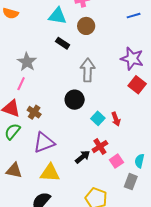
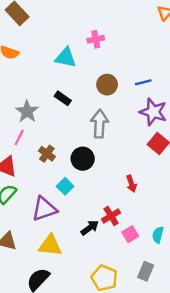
blue line: (134, 16) -> (143, 82), moved
brown circle: (86, 26) -> (107, 85), moved
black rectangle: (63, 43) -> (63, 98), moved
brown cross: (34, 112) -> (47, 154), moved
cyan square: (98, 118) -> (65, 186), moved
gray rectangle: (131, 182) -> (146, 271), moved

